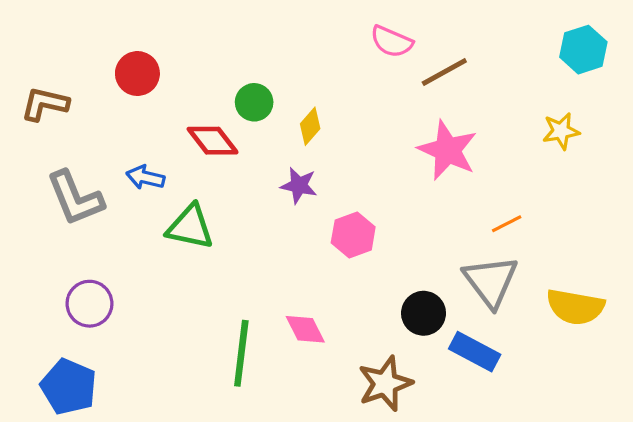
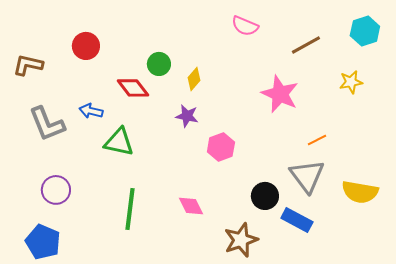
brown line: (444, 72) -> (306, 45), moved
green line: (241, 353) -> (130, 209), moved

